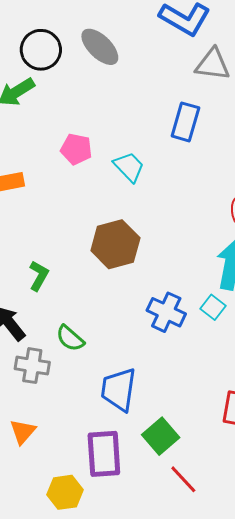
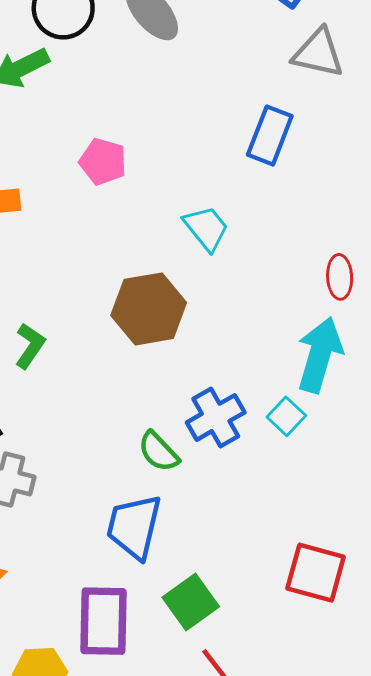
cyan trapezoid: (129, 167) -> (206, 228), moved
blue cross: (166, 312) -> (216, 417), turned 30
green semicircle: (70, 338) -> (158, 452), moved

